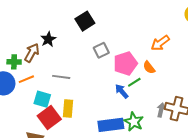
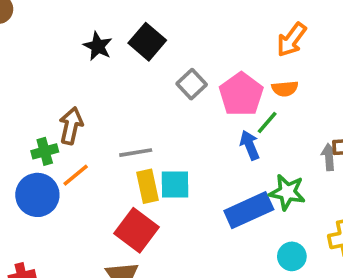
black star: (48, 39) -> (98, 46), moved
orange semicircle: (149, 67) -> (285, 89), turned -40
blue arrow: (122, 91) -> (250, 145), turned 35
cyan square: (42, 99) -> (175, 184), moved
yellow rectangle: (68, 109) -> (147, 186), moved

